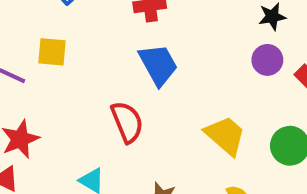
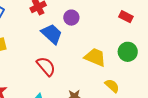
purple circle: (267, 60) -> (71, 18), moved

